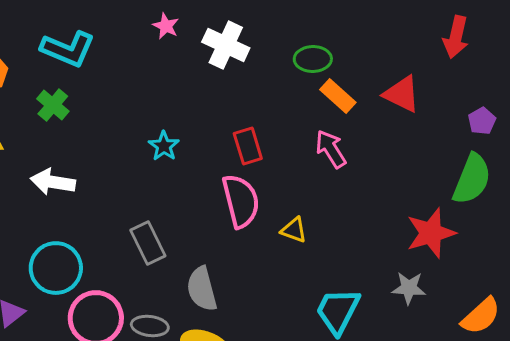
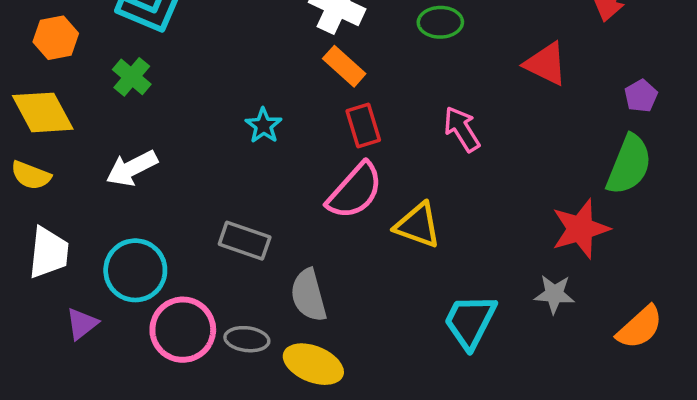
orange rectangle: (338, 96) -> (344, 66), moved
white arrow: (53, 182) -> (132, 168), turned -36
pink semicircle: (241, 201) -> (355, 191), turned 56
yellow triangle: (294, 230) -> (418, 225), size x1.5
gray rectangle: (148, 243) -> (245, 241), turned -45

